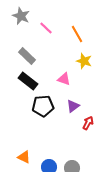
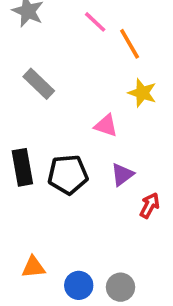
pink line: (46, 28) -> (95, 22), moved
black rectangle: (28, 81) -> (22, 167), moved, turned 42
orange triangle: (24, 157) -> (33, 267), turned -32

